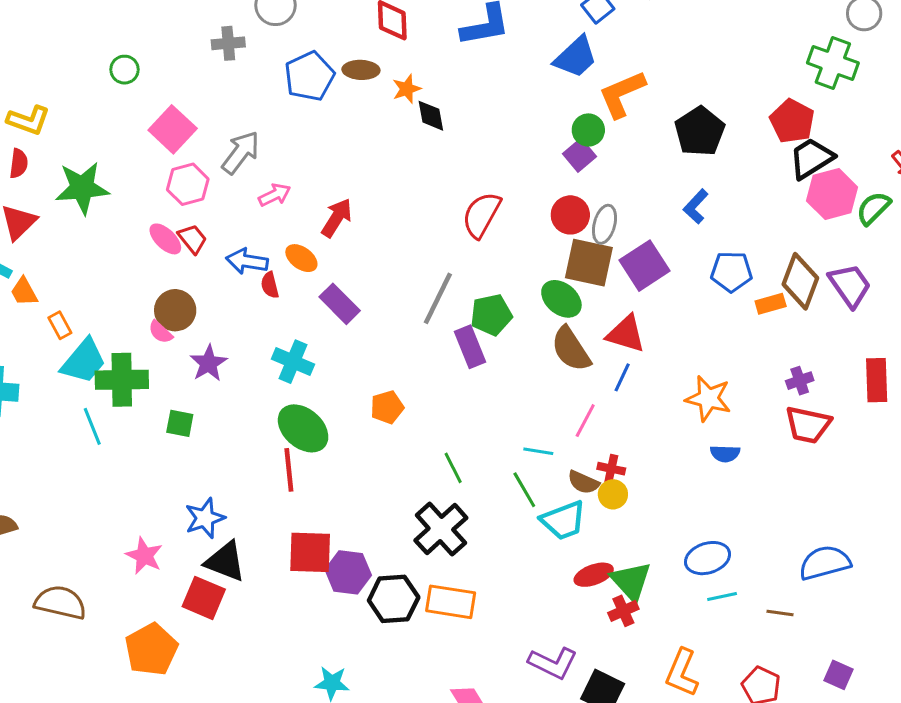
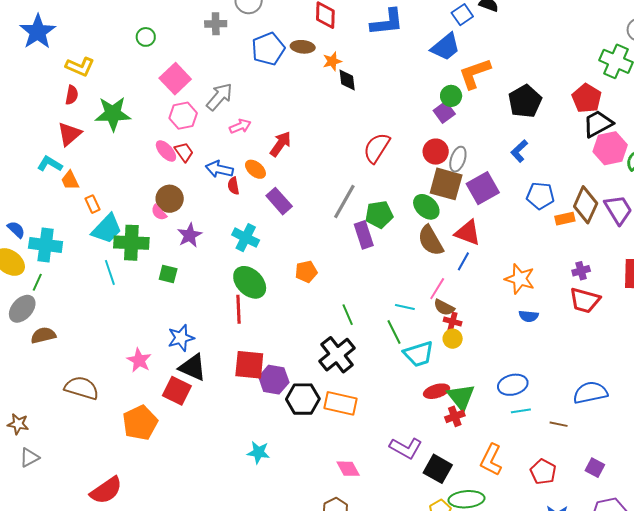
brown semicircle: (583, 482) -> (444, 307), moved

